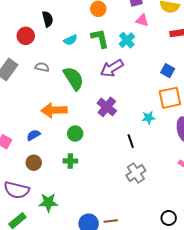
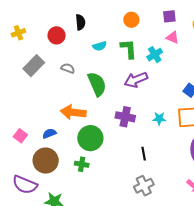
purple cross: (107, 107) -> (125, 117), turned -36
cyan star: (149, 118) -> (159, 119), moved
green circle: (75, 134) -> (90, 138), size x1.6
brown circle: (34, 163) -> (46, 161), size x1.6

